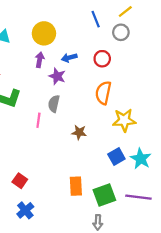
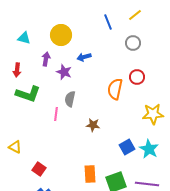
gray circle: (121, 32) -> (133, 43), moved
red circle: (102, 59) -> (137, 77), moved
purple arrow: (40, 60) -> (46, 59), moved
purple star: (57, 76) -> (64, 72), moved
yellow star: (124, 120) -> (153, 114), moved

